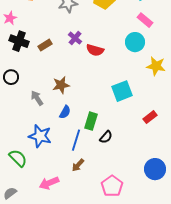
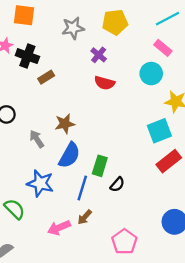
purple cross: (75, 38) -> (99, 55), moved
black cross: (19, 41) -> (27, 56), moved
cyan square: (122, 91) -> (159, 131), moved
blue semicircle: (65, 112) -> (69, 155), size x1.6
red rectangle: (150, 117) -> (169, 161), size x1.5
pink arrow: (49, 183) -> (59, 228), moved

